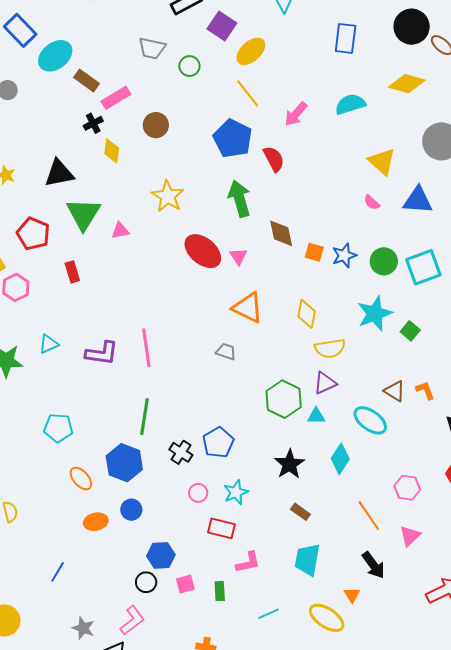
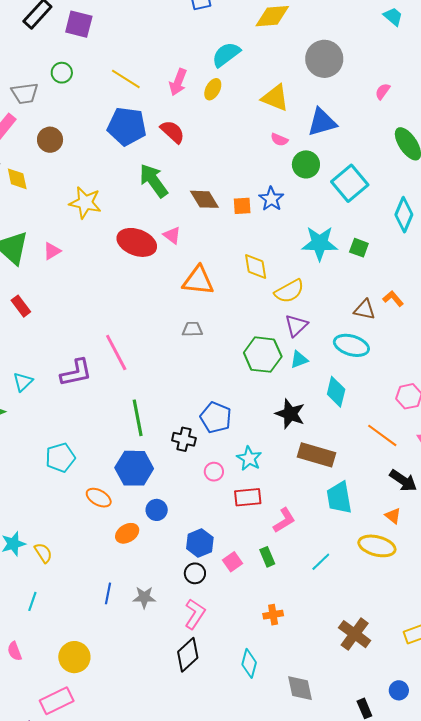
gray trapezoid: (152, 48) -> (25, 93), moved
yellow ellipse: (251, 51) -> (213, 89), moved, size x0.7
green circle: (384, 261) -> (306, 164), moved
cyan star: (375, 314) -> (320, 243), turned -30
brown rectangle: (300, 512) -> (317, 455), size x1.8
gray star: (83, 628) -> (144, 597), moved

